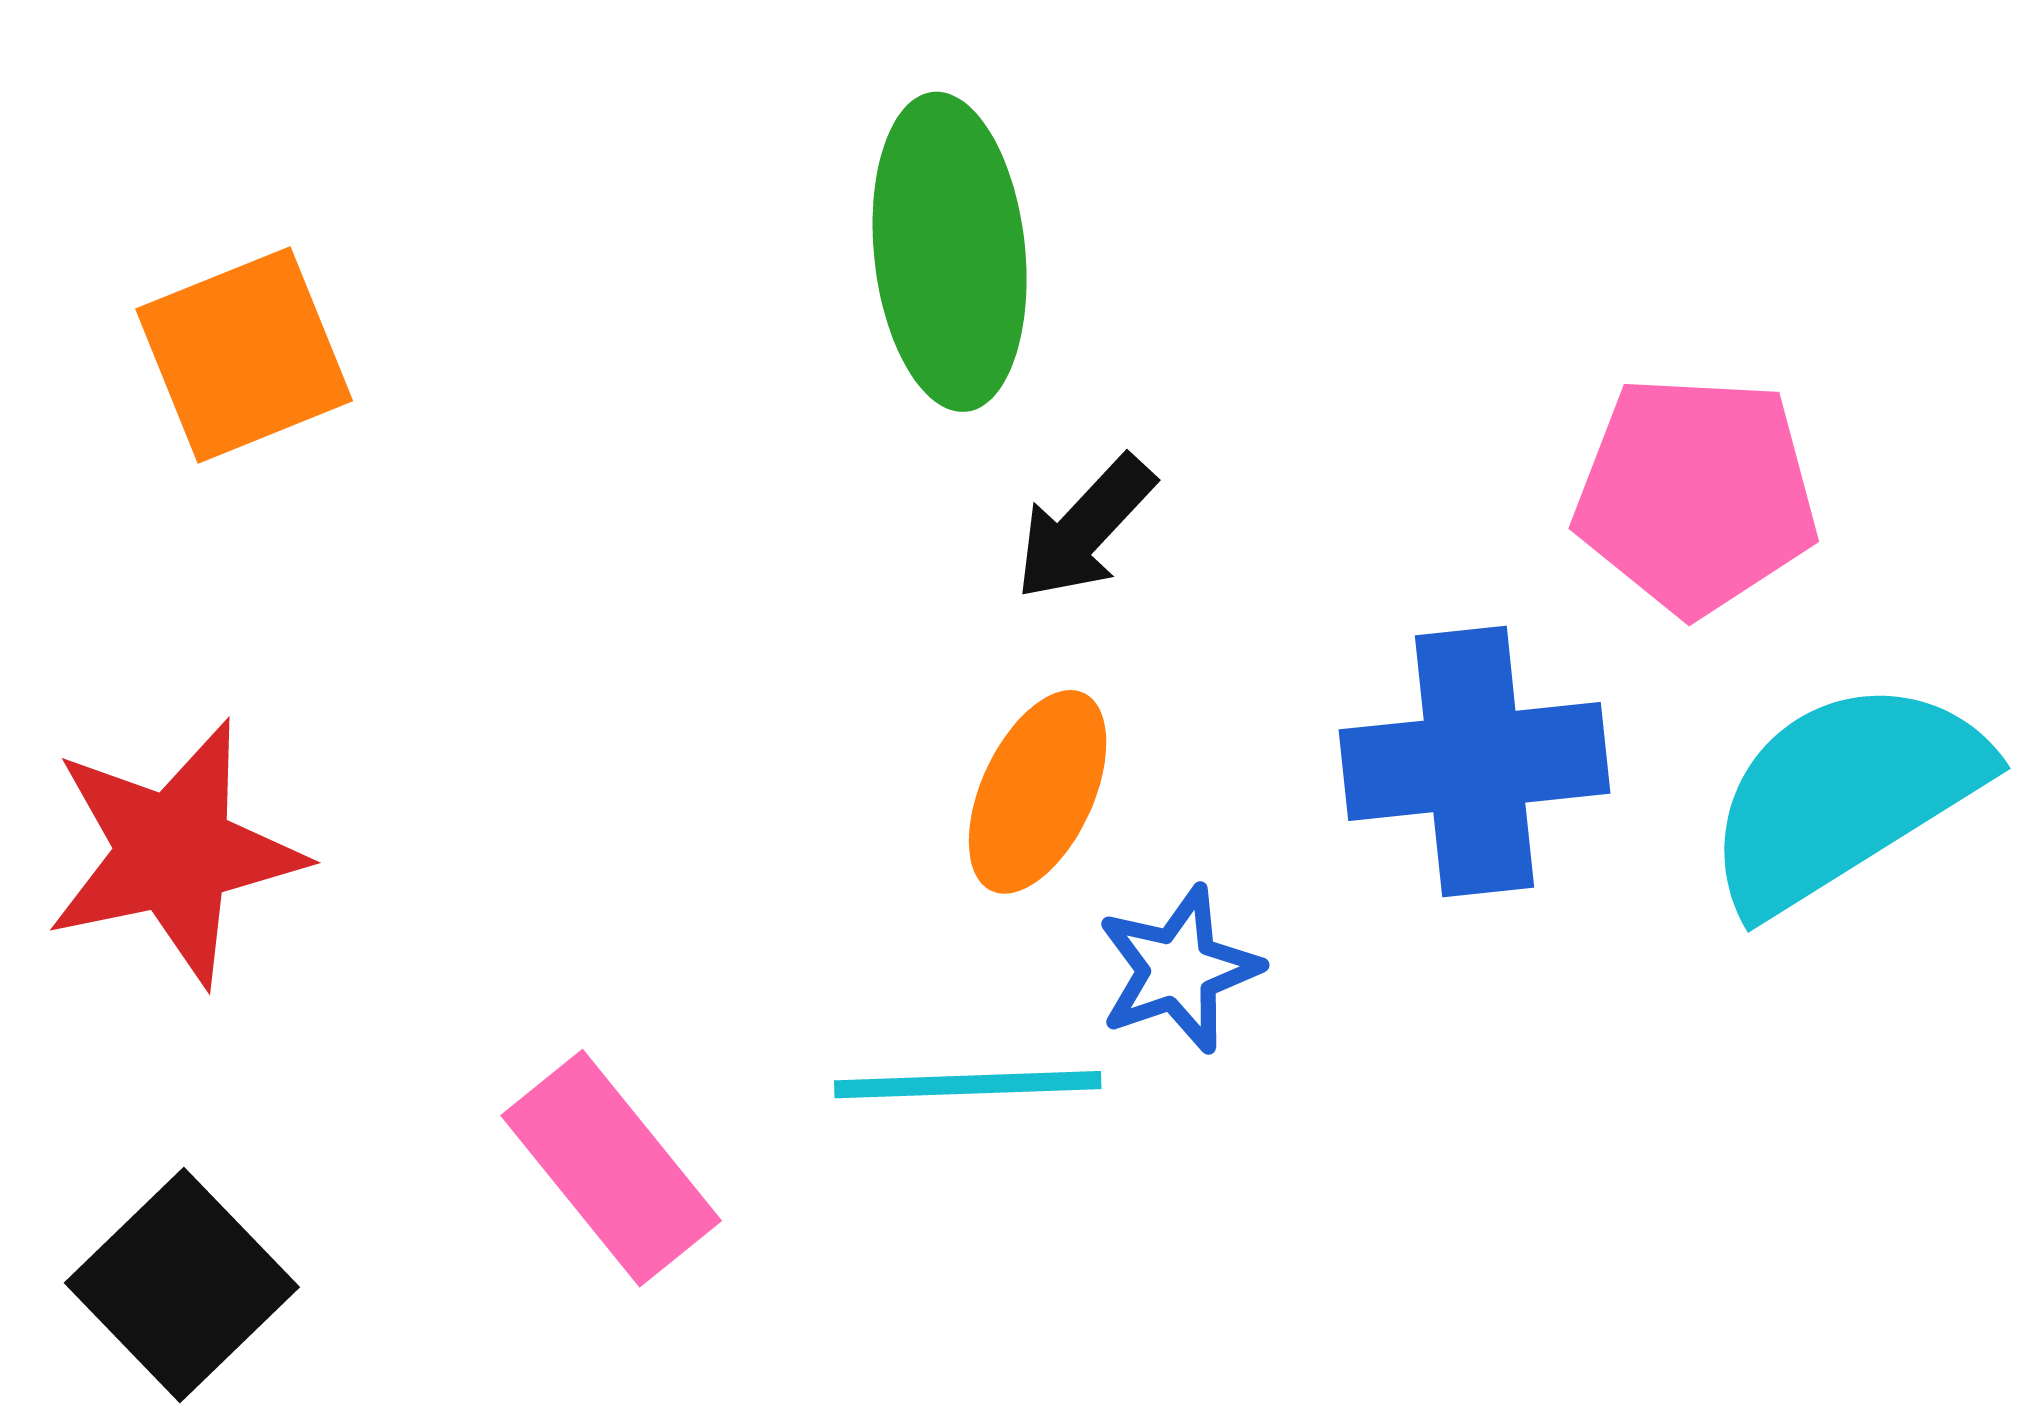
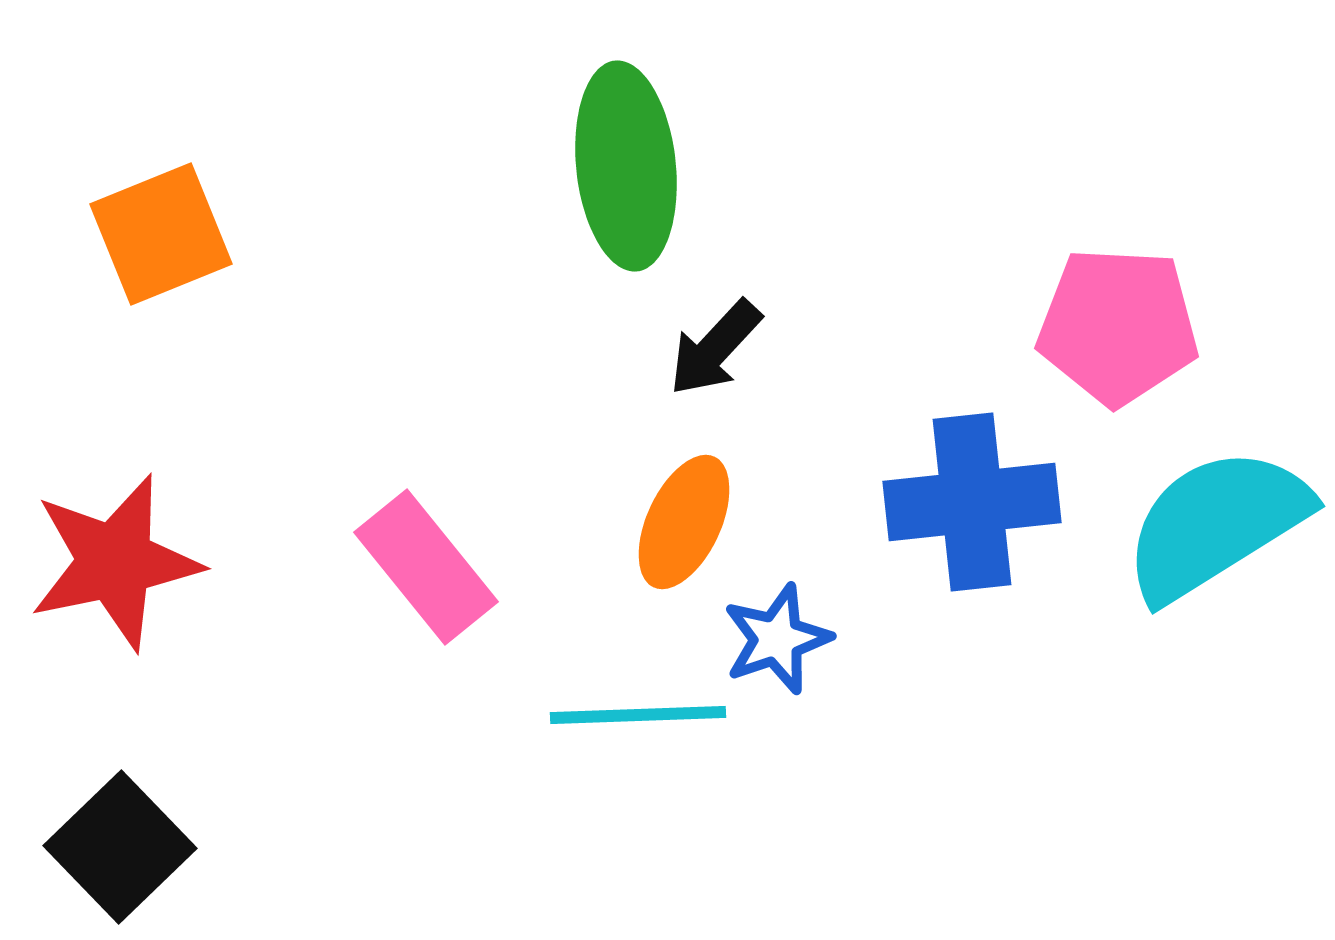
pink rectangle: (611, 1168) -> (426, 567), moved

